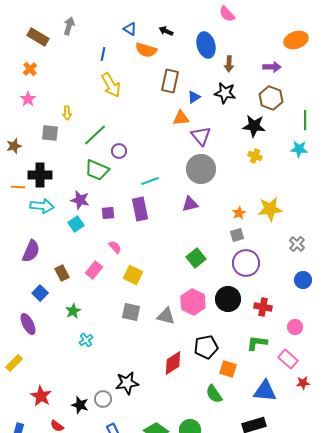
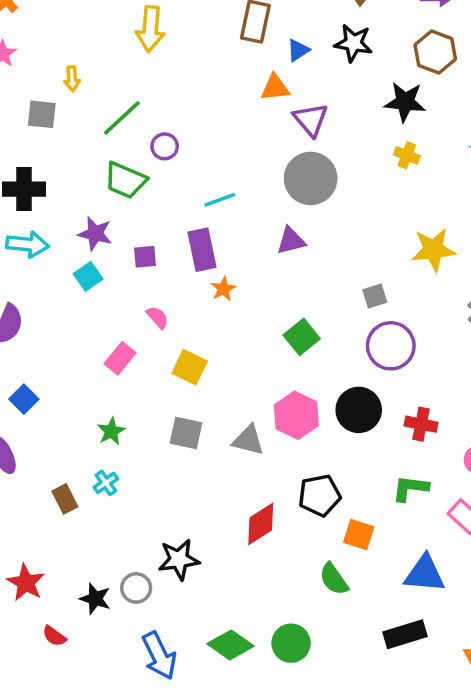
yellow arrow: (111, 85) -> (150, 29), turned 35
orange star: (239, 213) -> (223, 289), moved
brown rectangle: (62, 273) -> (65, 499), moved
green star: (73, 311) -> (111, 431), moved

